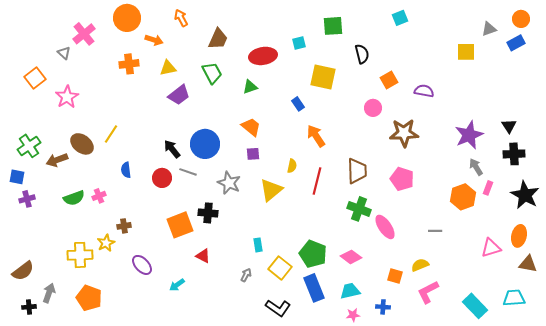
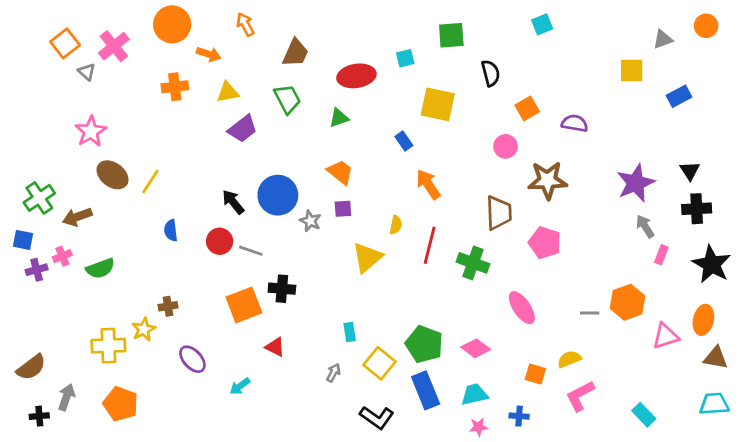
blue rectangle: (516, 43) -> (679, 96), moved
orange square: (35, 78) -> (65, 43), moved
brown ellipse: (82, 144) -> (112, 175), moved
brown trapezoid: (357, 171) -> (499, 213), moved
gray line: (188, 172) -> (251, 251), moved
gray star: (229, 183) -> (310, 221), moved, size x0.7
pink cross: (99, 196) -> (62, 256), moved
orange hexagon: (463, 197) -> (628, 302), moved
green cross: (359, 209) -> (473, 263), moved
cyan trapezoid: (514, 298) -> (714, 404), moved
cyan rectangle: (475, 306) -> (644, 415), size x0.7

